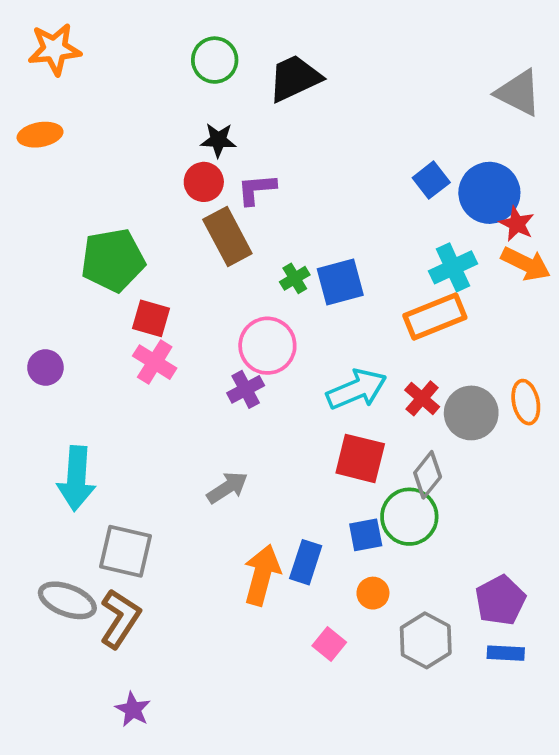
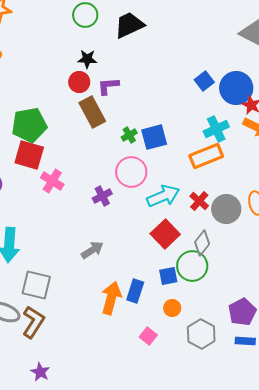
red square: (151, 318) -> (29, 155), moved, size x1.4
pink circle: (267, 346) -> (131, 172), moved
red square: (360, 458) -> (165, 234), turned 32

